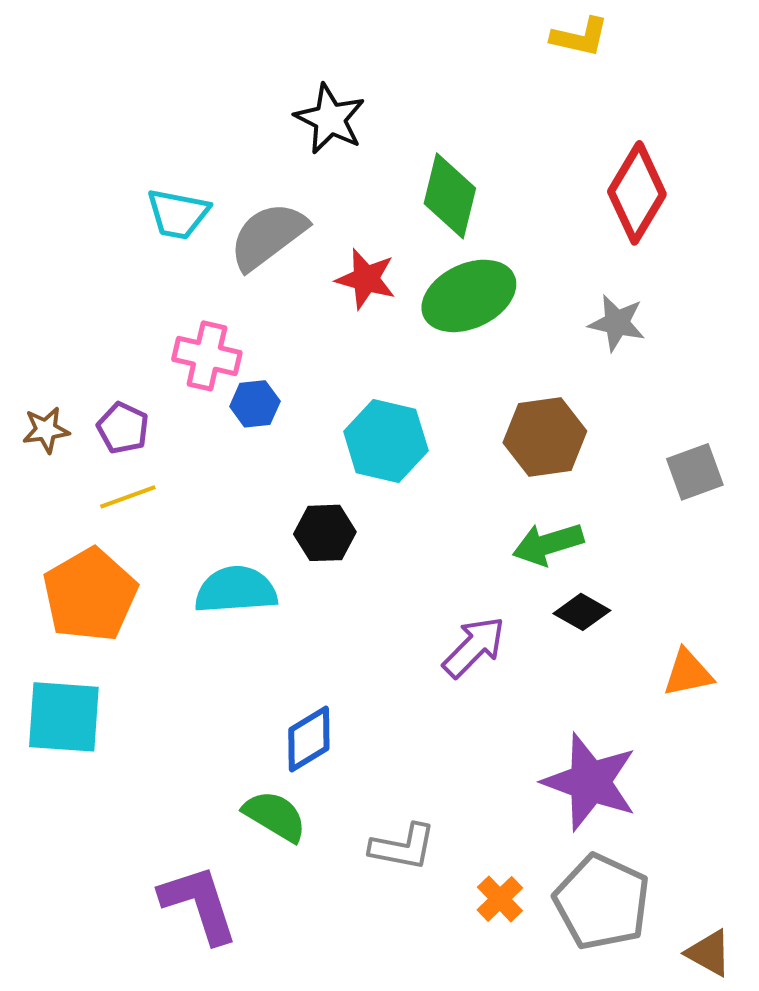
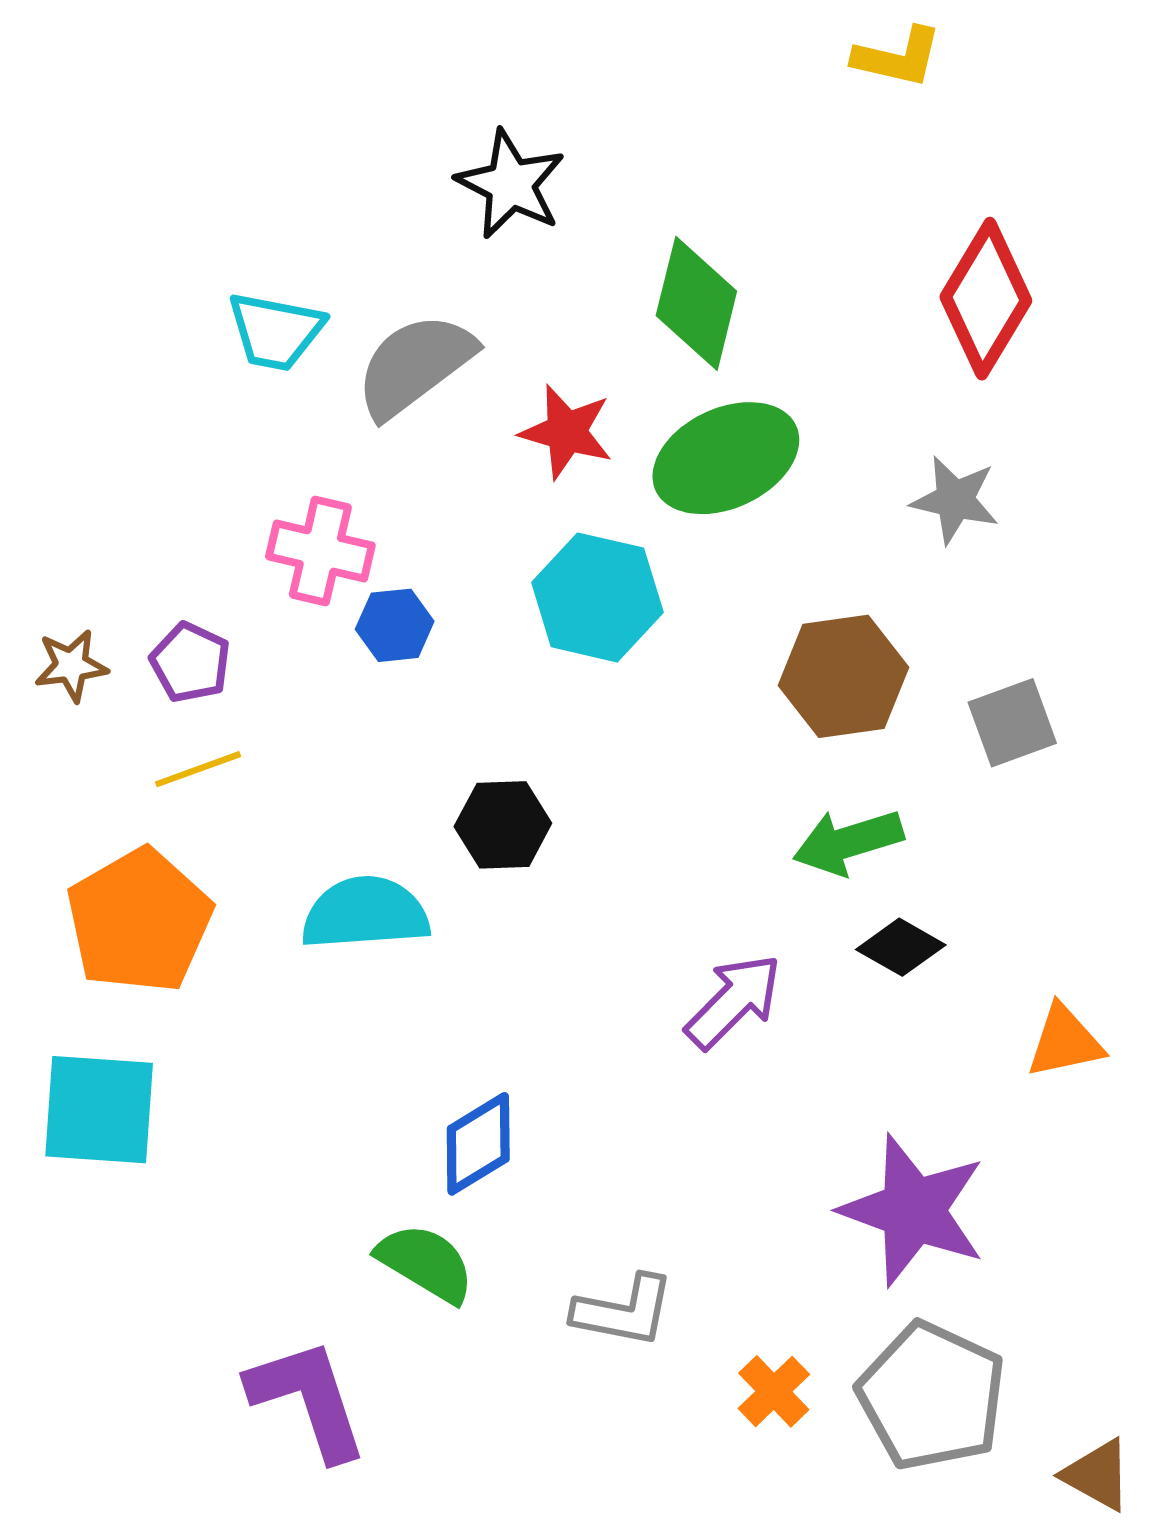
cyan hexagon: (386, 441) -> (597, 597), moved
gray square: (695, 472) -> (1012, 723), moved

